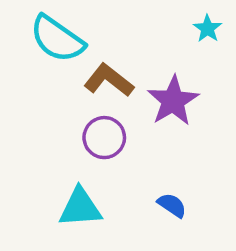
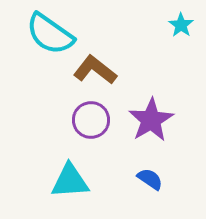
purple star: (173, 101) -> (151, 120), moved

